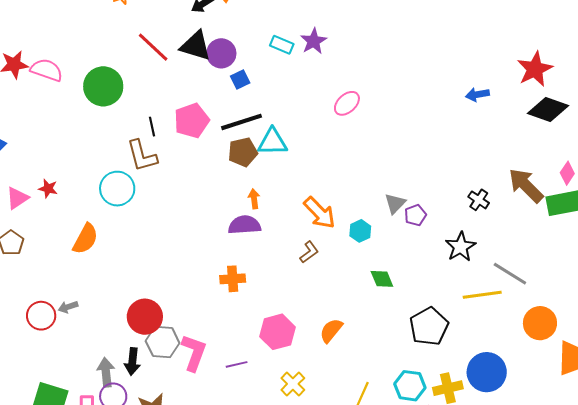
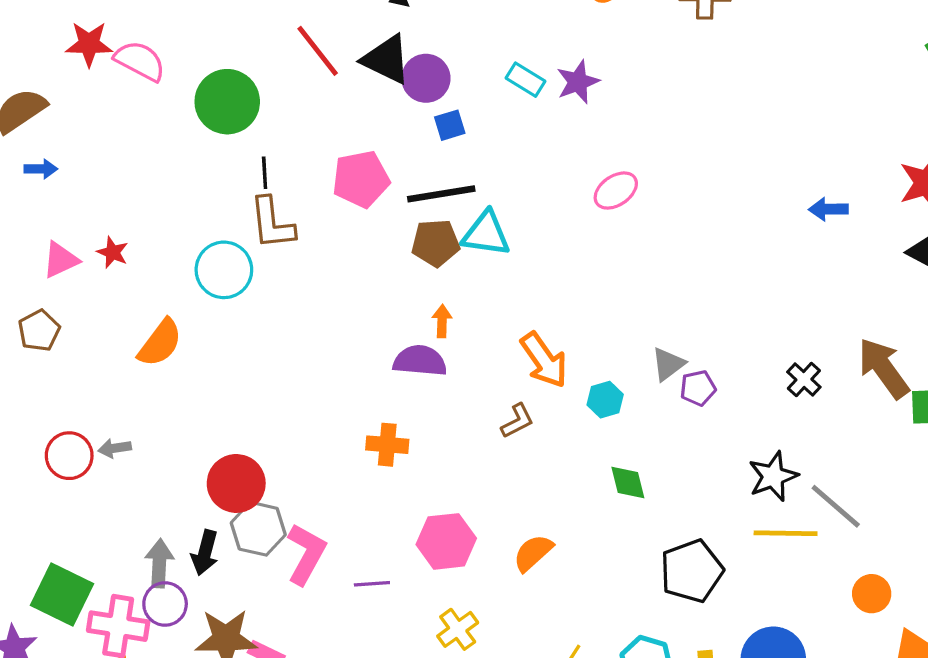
black line: (152, 127) -> (265, 173), moved
black star: (461, 247) -> (773, 476), moved
orange circle: (540, 323) -> (872, 594), size x0.7

